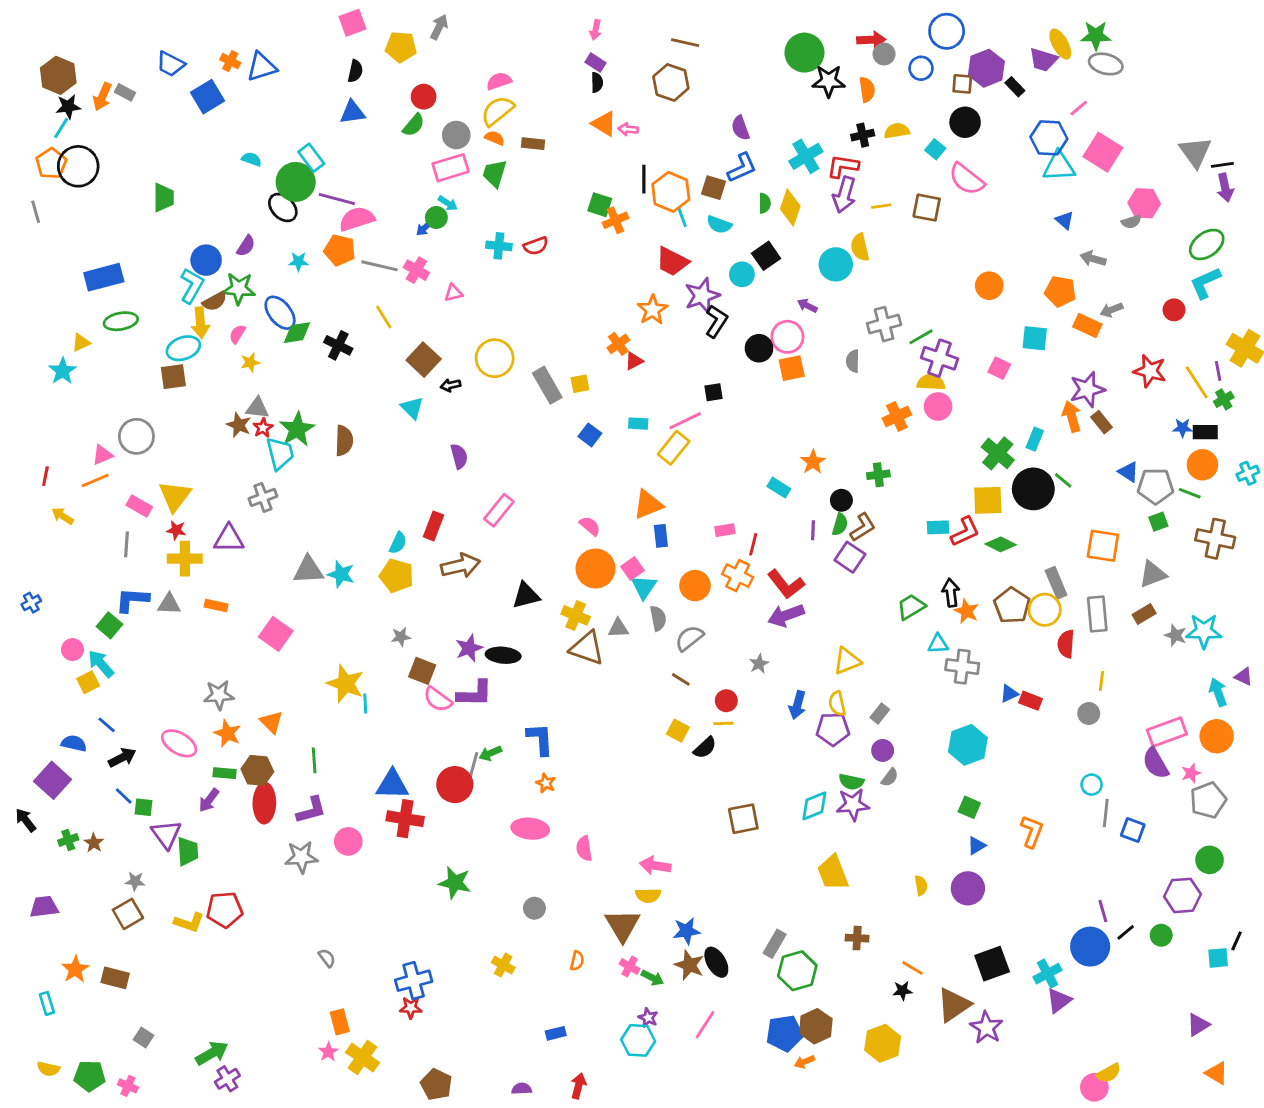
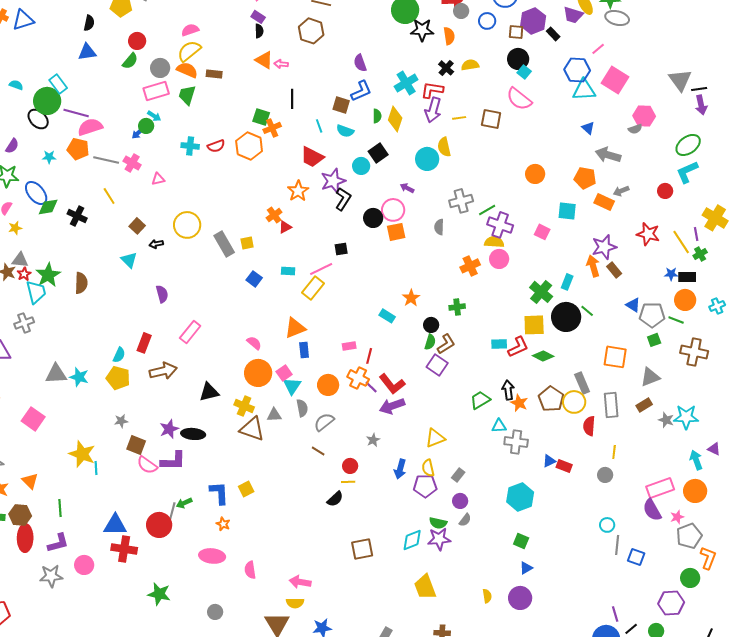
black cross: (863, 135) -> (446, 68), turned -35
orange semicircle: (495, 138) -> (187, 70), size x1.5
cyan square: (935, 149) -> (524, 72), moved
orange hexagon: (671, 192) -> (249, 146), moved
gray arrow: (1093, 259) -> (608, 155), size x1.4
brown square: (424, 360) -> (137, 226), size x0.7
purple line: (813, 530) -> (371, 387), moved, turned -48
yellow square: (678, 731) -> (246, 489), moved, turned 35
orange L-shape: (1032, 831) -> (708, 558), moved

